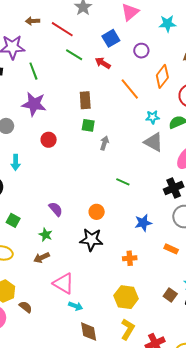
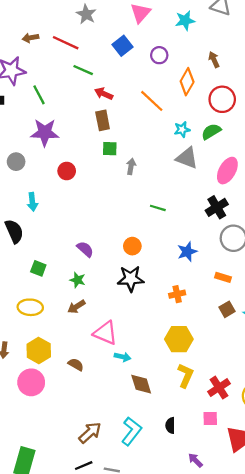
red arrow: (103, 63) -> (104, 94), moved
brown square: (170, 295) -> (227, 309), moved, turned 32
brown semicircle: (26, 307) -> (76, 364), moved

